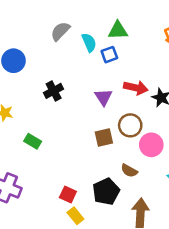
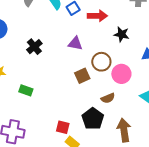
red arrow: (136, 88) -> (97, 16), moved
purple triangle: (103, 97) -> (75, 43), turned -35
brown semicircle: (129, 171) -> (108, 98), turned -40

